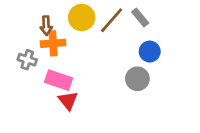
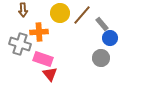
gray rectangle: (140, 18) -> (102, 24), moved
brown arrow: (46, 26) -> (23, 10), moved
gray cross: (27, 60) -> (20, 44), size x1.5

